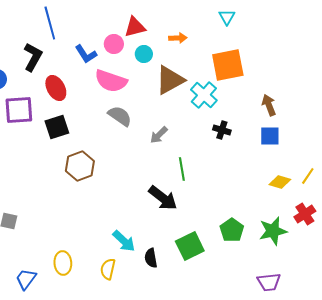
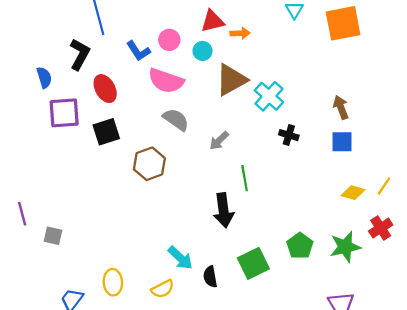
red triangle: (135, 27) -> (212, 21), moved
orange square: (228, 65) -> (343, 23), moved
brown hexagon: (80, 166) -> (149, 164), moved
black arrow: (163, 198) -> (224, 210), turned 44
yellow semicircle: (108, 269) -> (163, 289), turned -130

